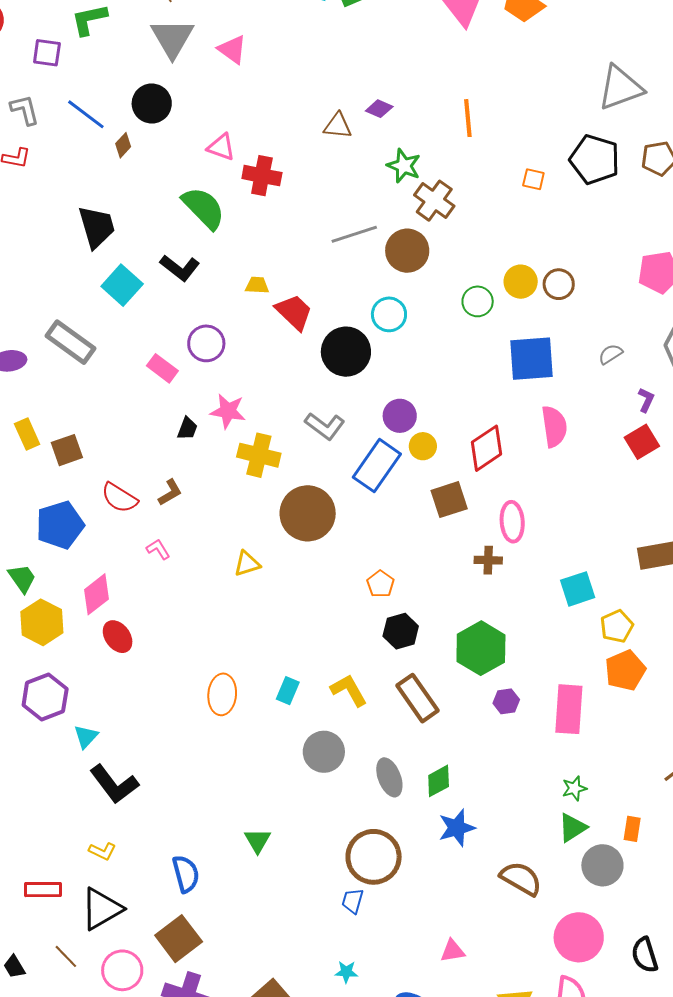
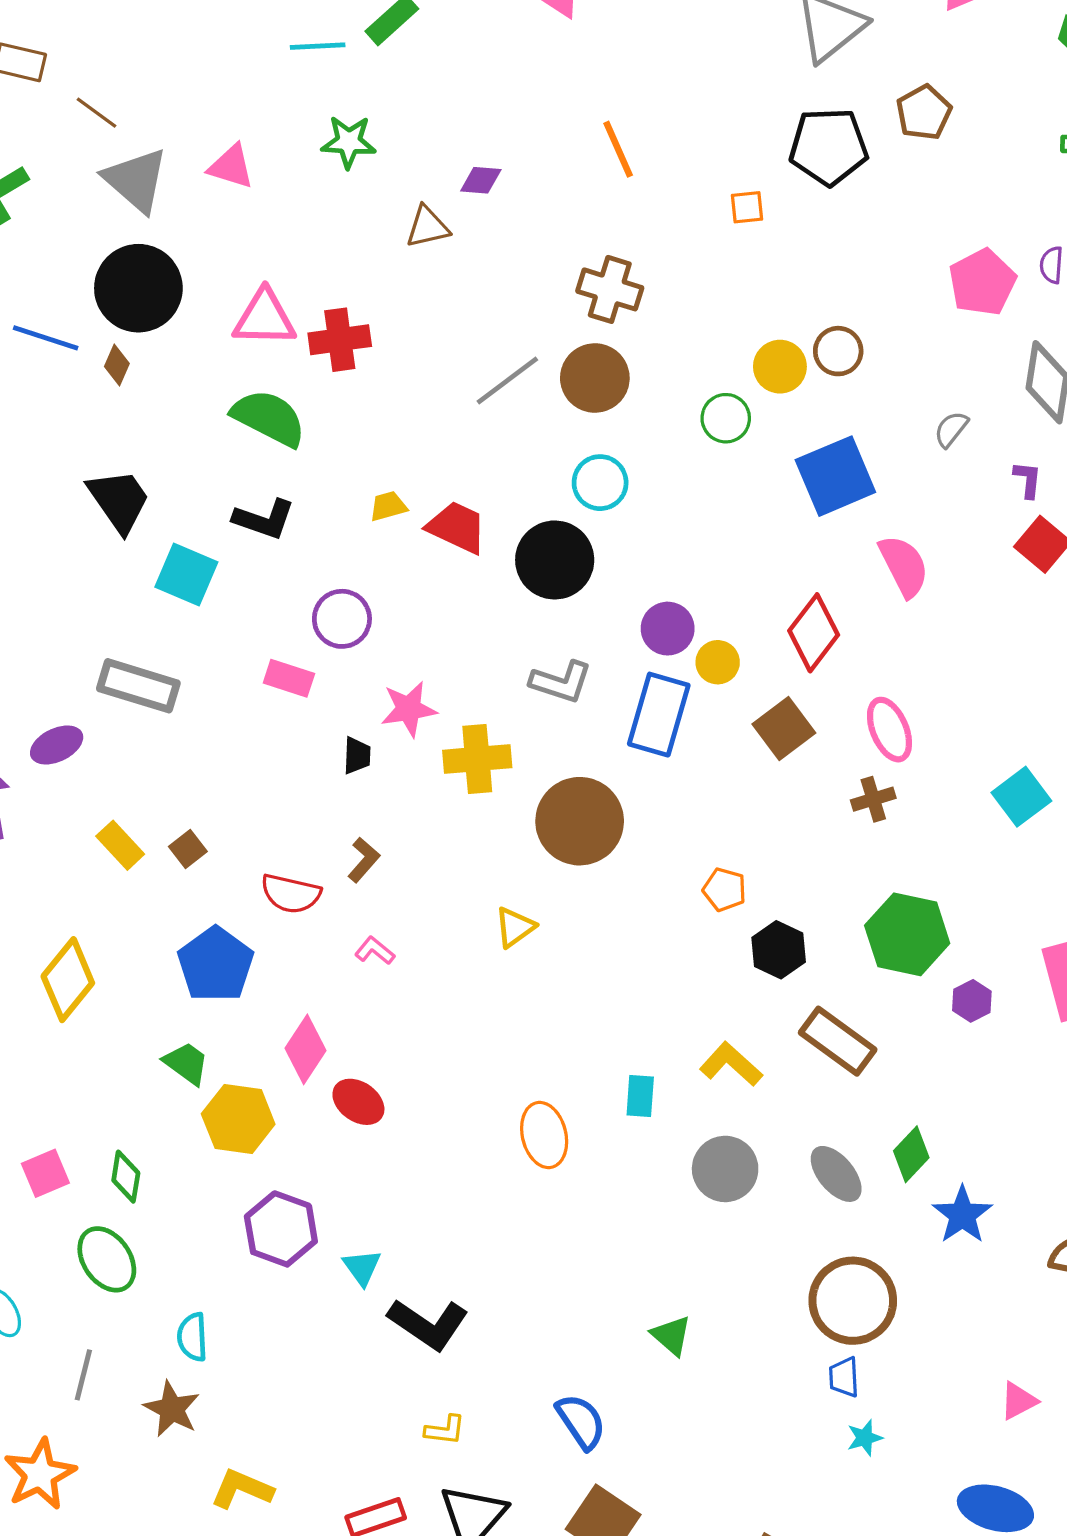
black circle: (152, 103) -> (138, 288), size x1.4
pink triangle: (221, 147) -> (264, 318), size x1.4
green star: (404, 166) -> (349, 142), moved
brown square: (67, 450) -> (188, 849), size x0.7
cyan star: (346, 972) -> (865, 1438), moved

